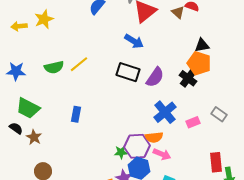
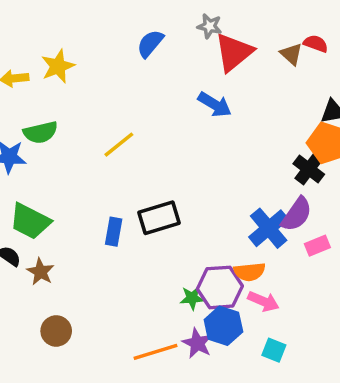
green semicircle: (54, 67) -> (40, 132), moved
black rectangle: (128, 72) -> (159, 218), moved, turned -35
purple semicircle: (155, 77) -> (297, 214), moved

